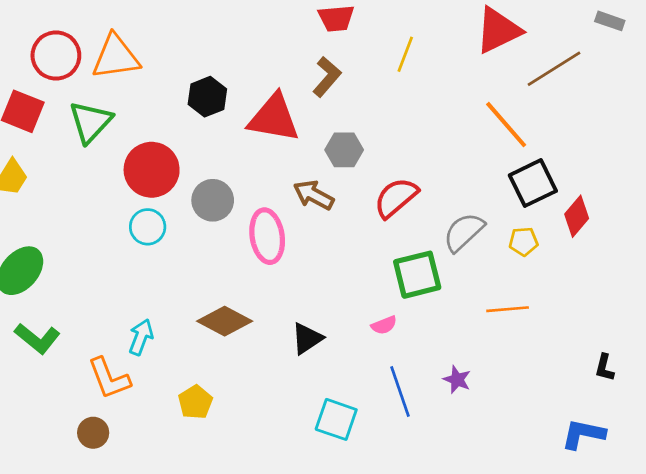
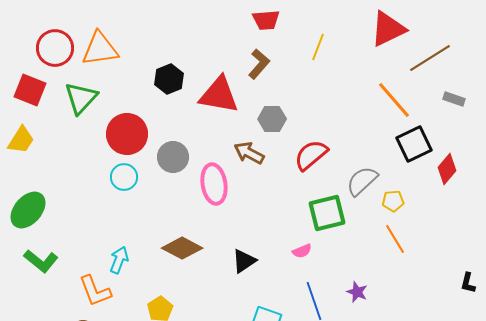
gray rectangle: (610, 21) -> (454, 99), moved
yellow pentagon: (523, 241) -> (393, 201), moved
orange line: (508, 309) -> (395, 239), turned 64

